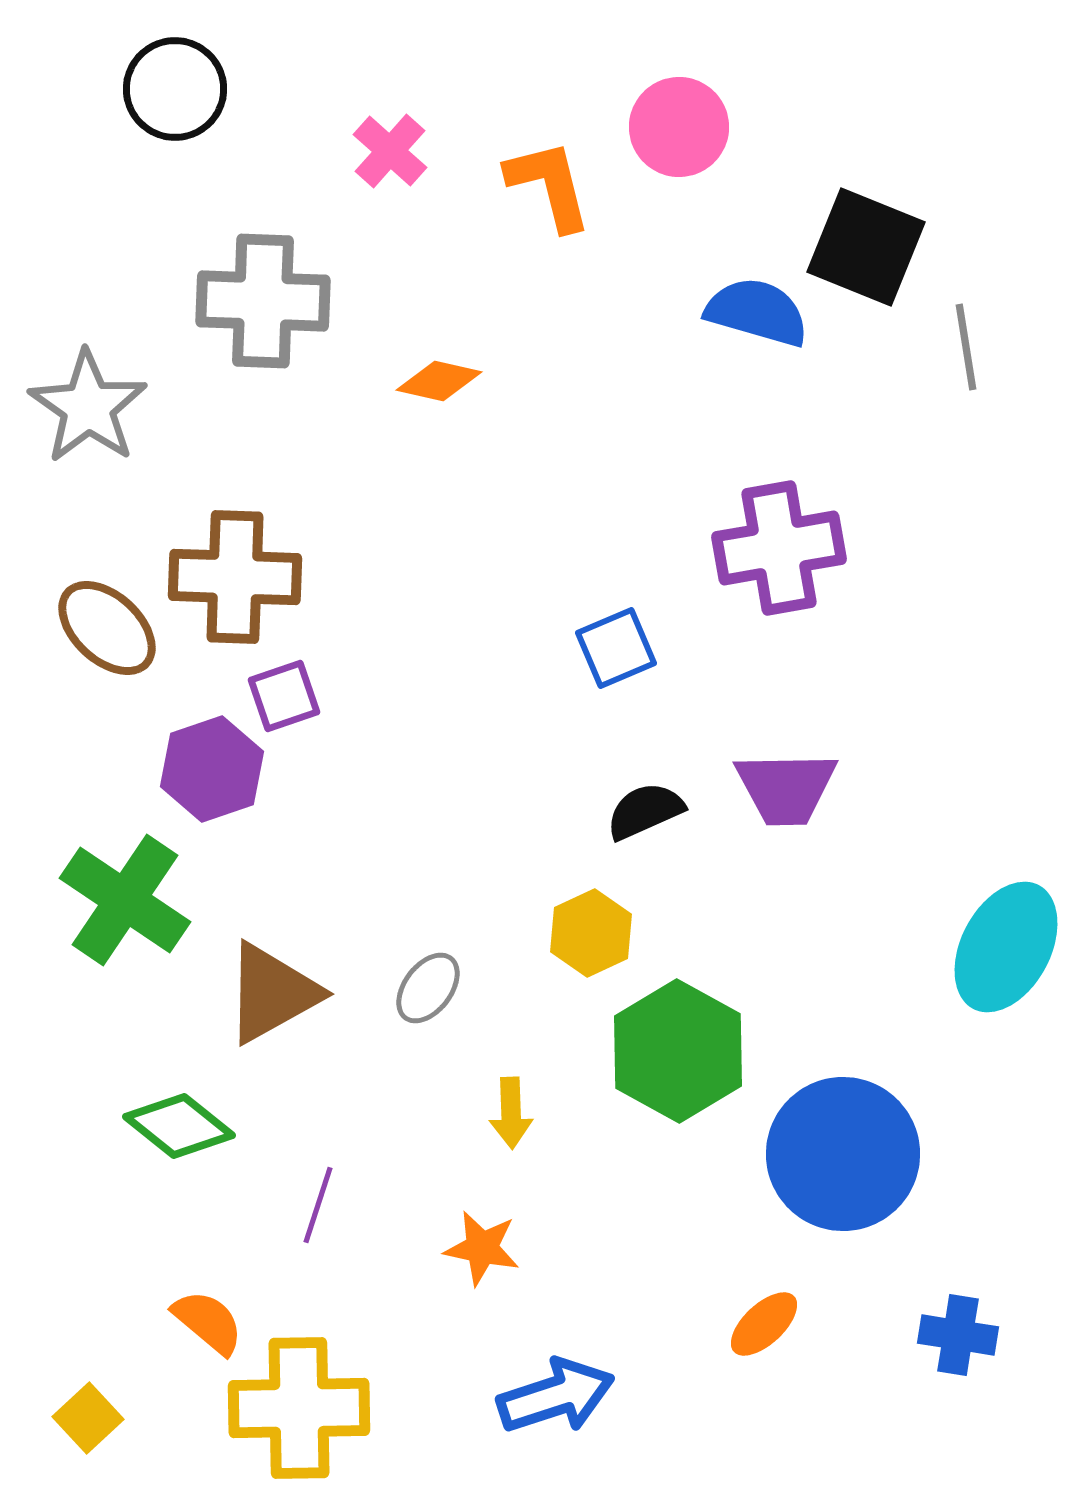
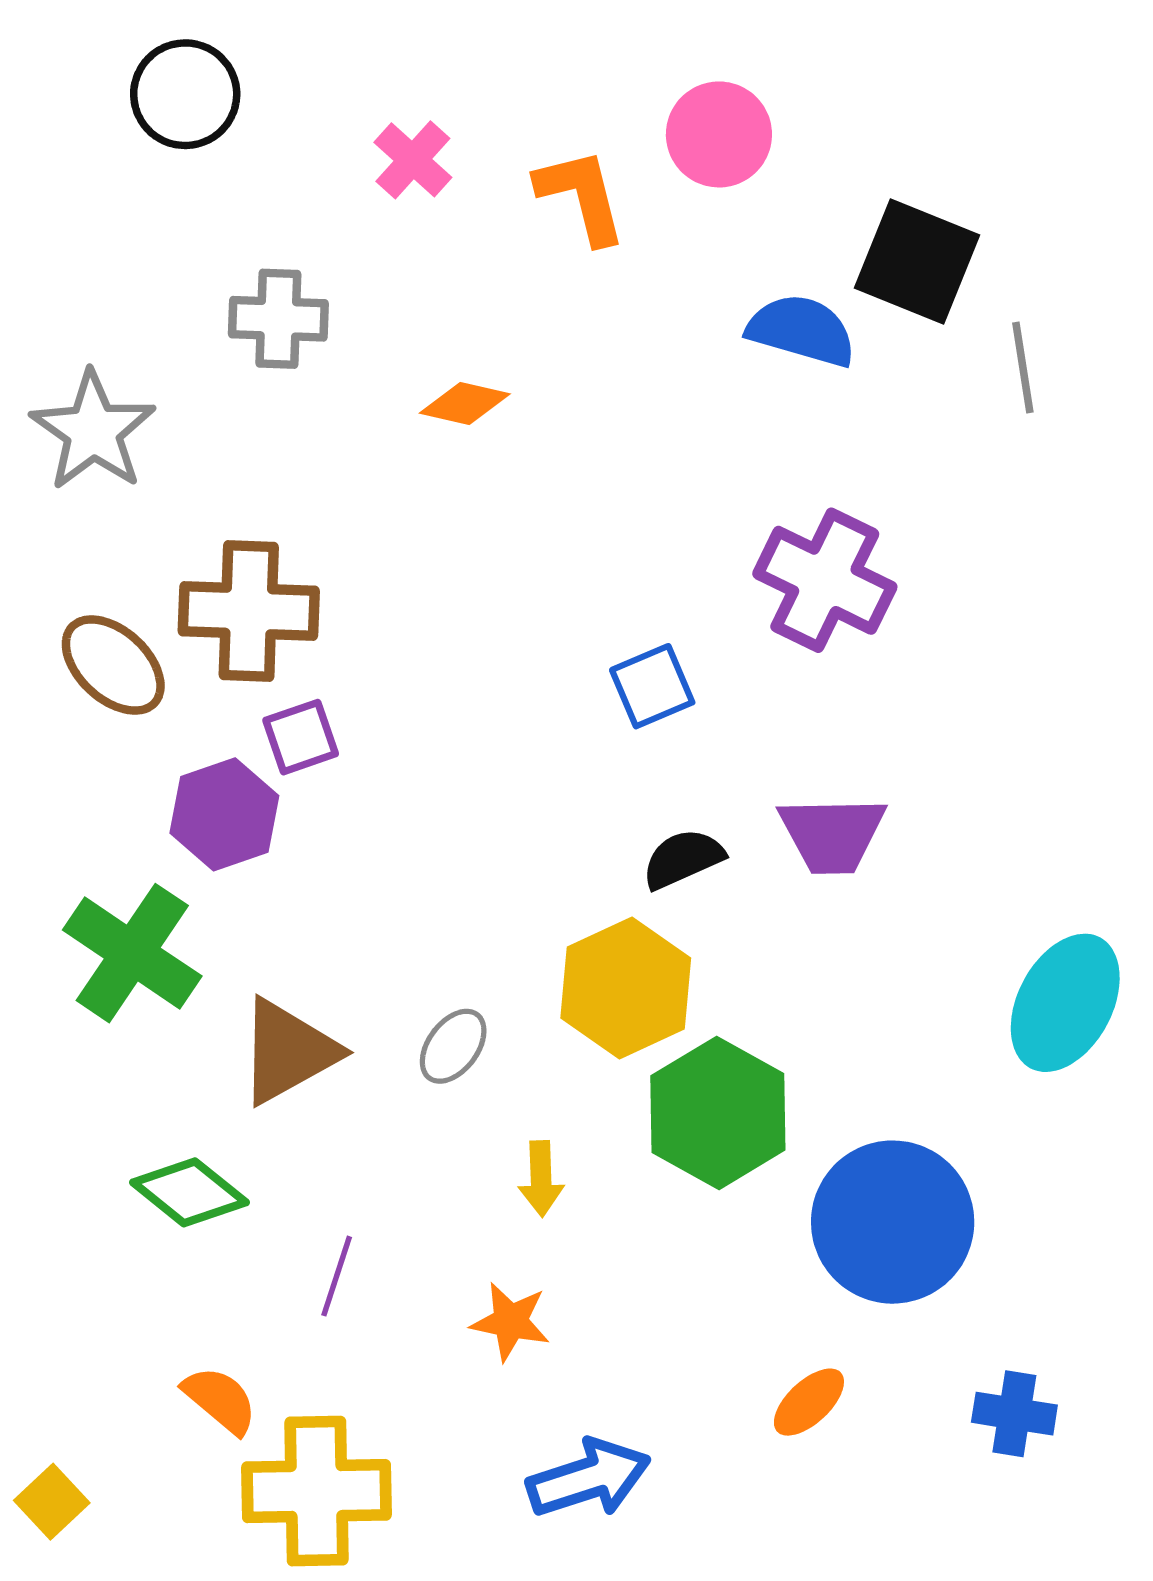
gray cross: (263, 301) -> (278, 319), size x0.7
purple cross: (779, 548) -> (825, 580), turned 36
yellow hexagon: (591, 933) -> (626, 988), size x1.5
yellow square: (88, 1418) -> (52, 1502), moved

